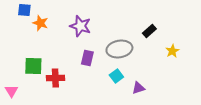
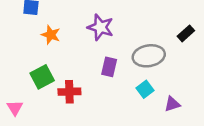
orange star: (40, 23) -> (51, 35), moved
green square: (33, 66) -> (42, 77), turned -30

